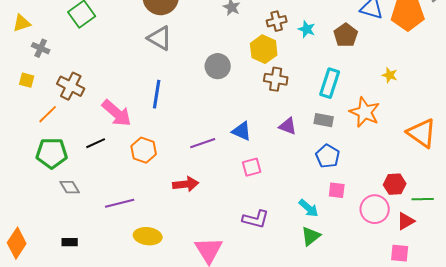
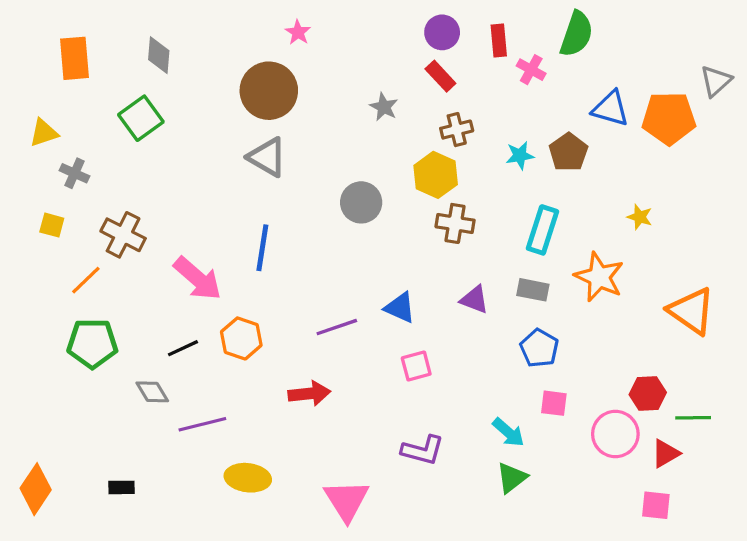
cyan star: (307, 29) -> (520, 155), moved, turned -30
black line: (96, 143) -> (183, 348), moved
gray diamond: (70, 187) -> (152, 392), moved

